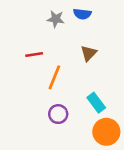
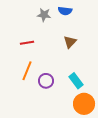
orange line: (54, 77) -> (27, 71), moved
purple circle: (58, 114) -> (46, 81), moved

